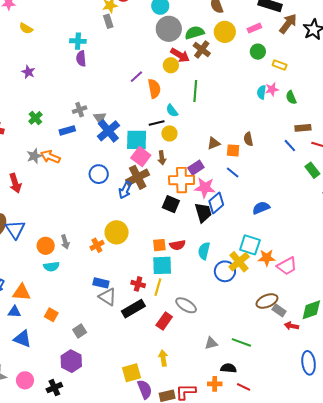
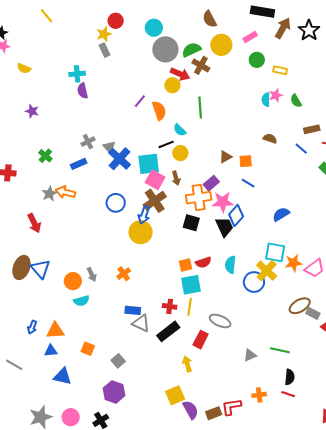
brown semicircle: (248, 139) -> (270, 139), moved, turned 128
yellow circle: (117, 232) -> (141, 232), moved
yellow arrow: (163, 358) -> (187, 364), moved
black semicircle: (228, 368) -> (290, 377), moved, turned 98

